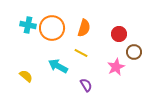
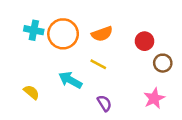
orange semicircle: (84, 28) -> (102, 34), turned 54
pink star: (116, 67) -> (154, 98), moved

